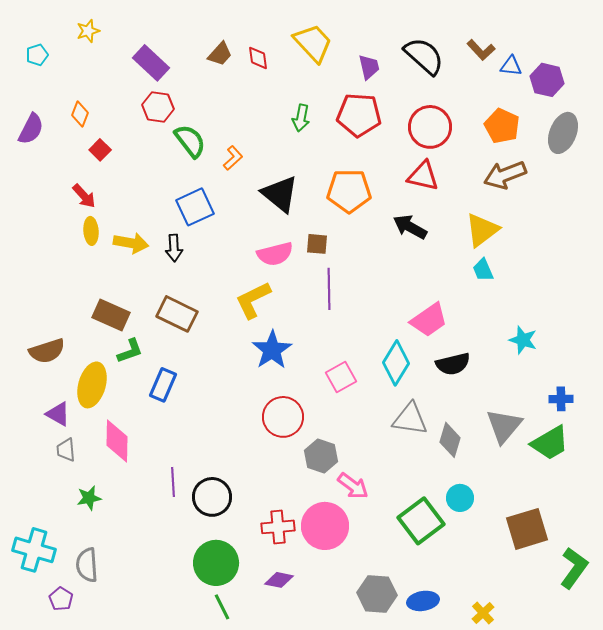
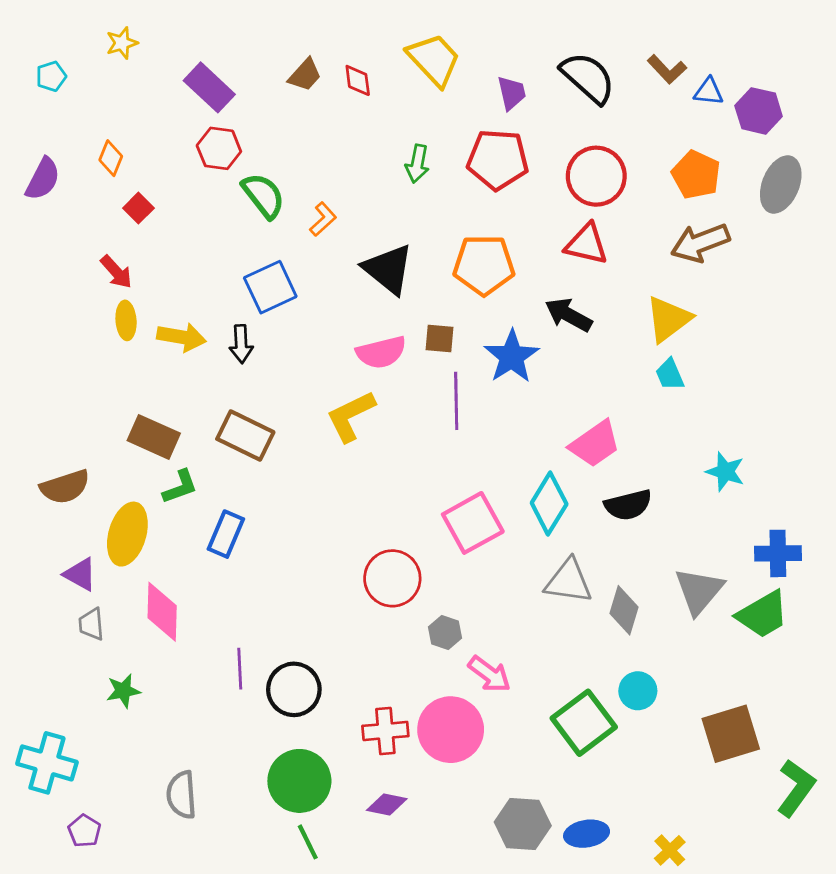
blue star: (272, 350) -> (512, 356), moved
pink square: (341, 377) -> (473, 523), size x1.4
blue cross: (561, 399) -> (778, 553), size x1.4
gray hexagon: (321, 456) -> (445, 633), size x0.7
gray semicircle: (87, 565) -> (181, 795), moved

